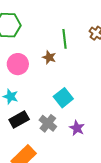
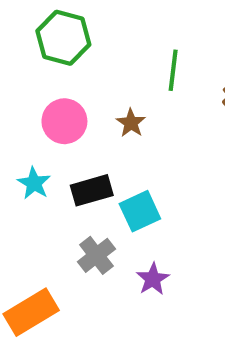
green line: (65, 39) -> (173, 70), moved
black rectangle: (19, 120) -> (92, 190), moved

